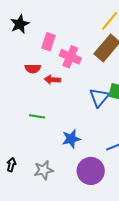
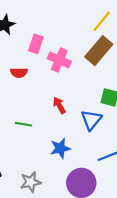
red arrow: (52, 80) -> (59, 105), moved, turned 56
blue triangle: (99, 97) -> (91, 120), moved

